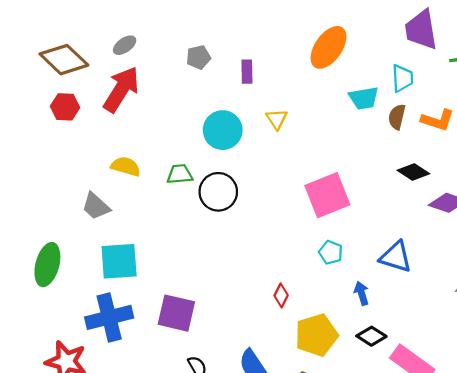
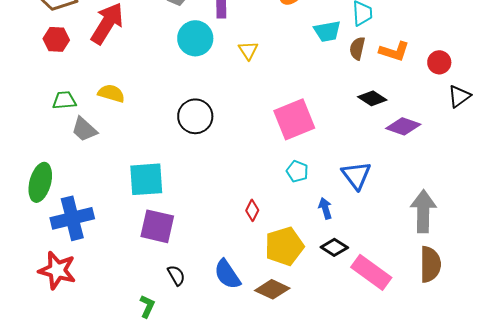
cyan circle: (223, 130) -> (195, 38), moved
green trapezoid: (180, 174) -> (64, 100), moved
blue triangle: (396, 257) -> (356, 175), turned 36
cyan square: (119, 261) -> (146, 179), moved
blue cross: (109, 317) -> (72, 218), moved

